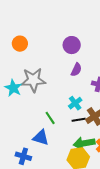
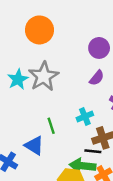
orange circle: (20, 44) -> (39, 30), size x1.5
gray star: (33, 80) -> (44, 76), turned 30
black line: (79, 120) -> (93, 151), moved

